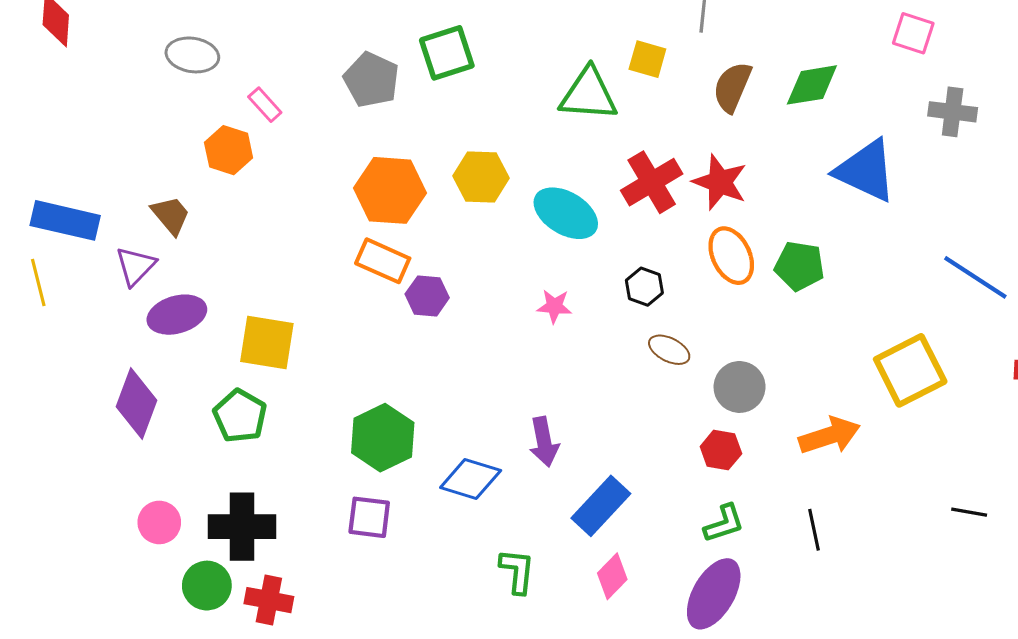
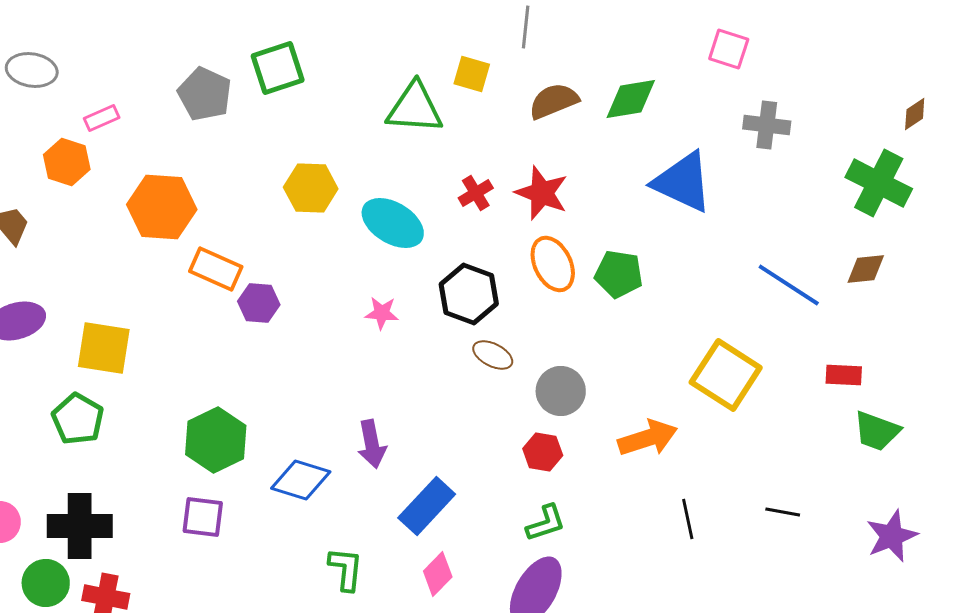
brown semicircle: (732, 87) -> (554, 101), turned 45
pink rectangle: (265, 105) -> (102, 118), turned -72
red cross: (652, 182) -> (476, 193), size x0.6
orange hexagon: (390, 190) -> (162, 207), moved
black hexagon: (644, 287) -> (469, 294), size x1.6
yellow square: (910, 370) -> (726, 375), turned -30
black line: (814, 530) -> (688, 519), moved

